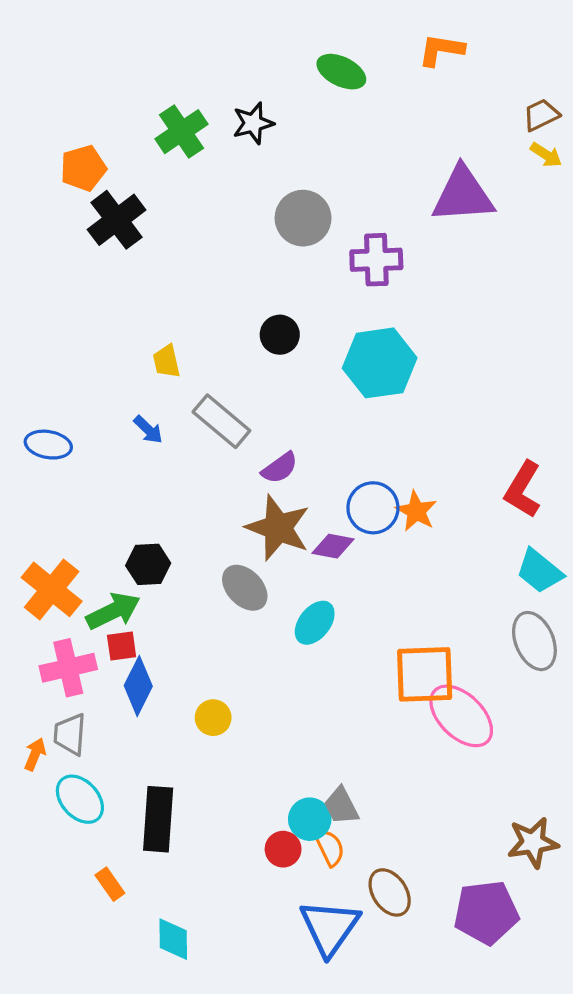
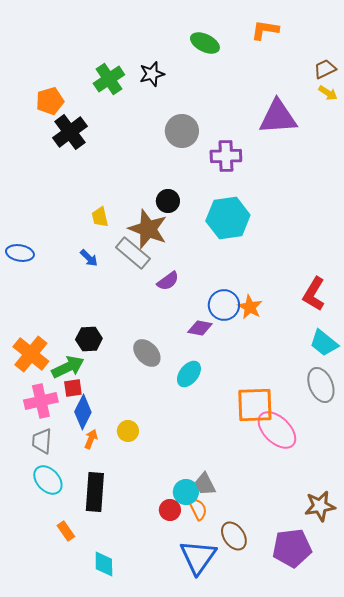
blue ellipse: (48, 445) -> (20, 253), moved
brown star: (278, 528) -> (148, 229), moved
orange arrow: (35, 754) -> (91, 439), moved

